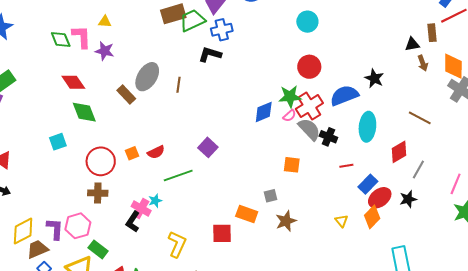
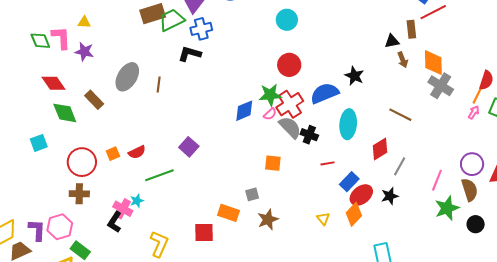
brown rectangle: (126, 95) -> (94, 100), moved

